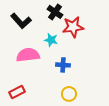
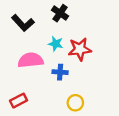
red star: (73, 27) -> (80, 49), moved
blue cross: (63, 65) -> (60, 72), moved

